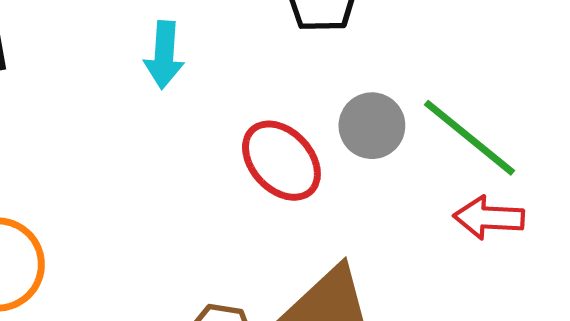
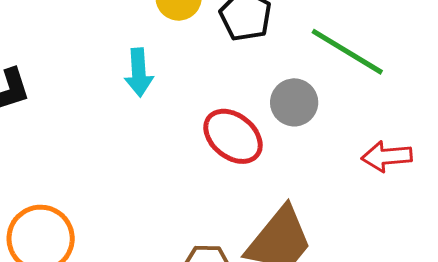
green line: (470, 138) -> (347, 52), moved

